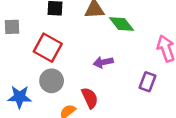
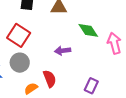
green diamond: (121, 24) -> (88, 30), moved
purple rectangle: (148, 82) -> (91, 86), moved

